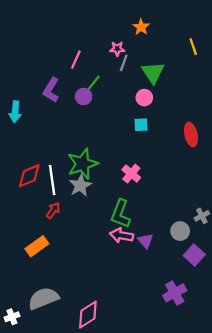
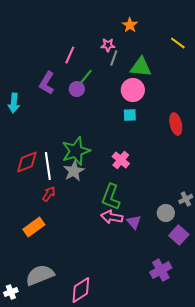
yellow line: (193, 47) -> (178, 43), turned -35
green triangle: (153, 73) -> (141, 67), turned -50
pink circle: (144, 98) -> (133, 90), size x1.5

